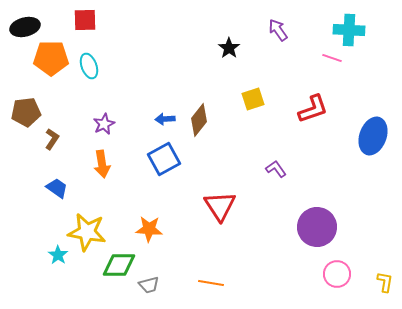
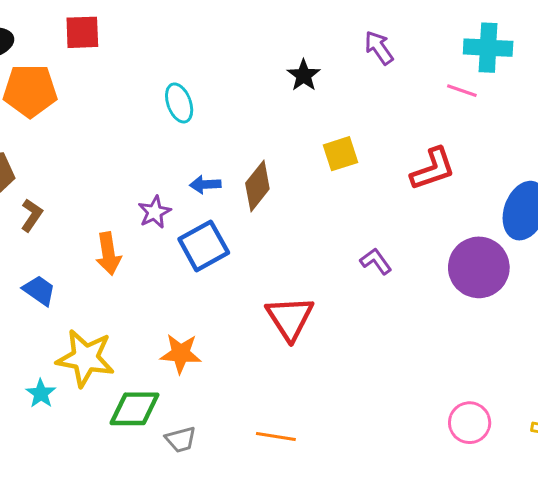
cyan ellipse: (89, 66) -> (179, 103), moved
purple star: (104, 124) -> (155, 212), moved
purple circle: (317, 227) -> (479, 267), moved

